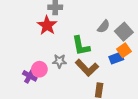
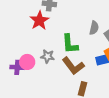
gray semicircle: (104, 26) -> (94, 28), turned -32
purple cross: (30, 76) -> (17, 67), turned -32

